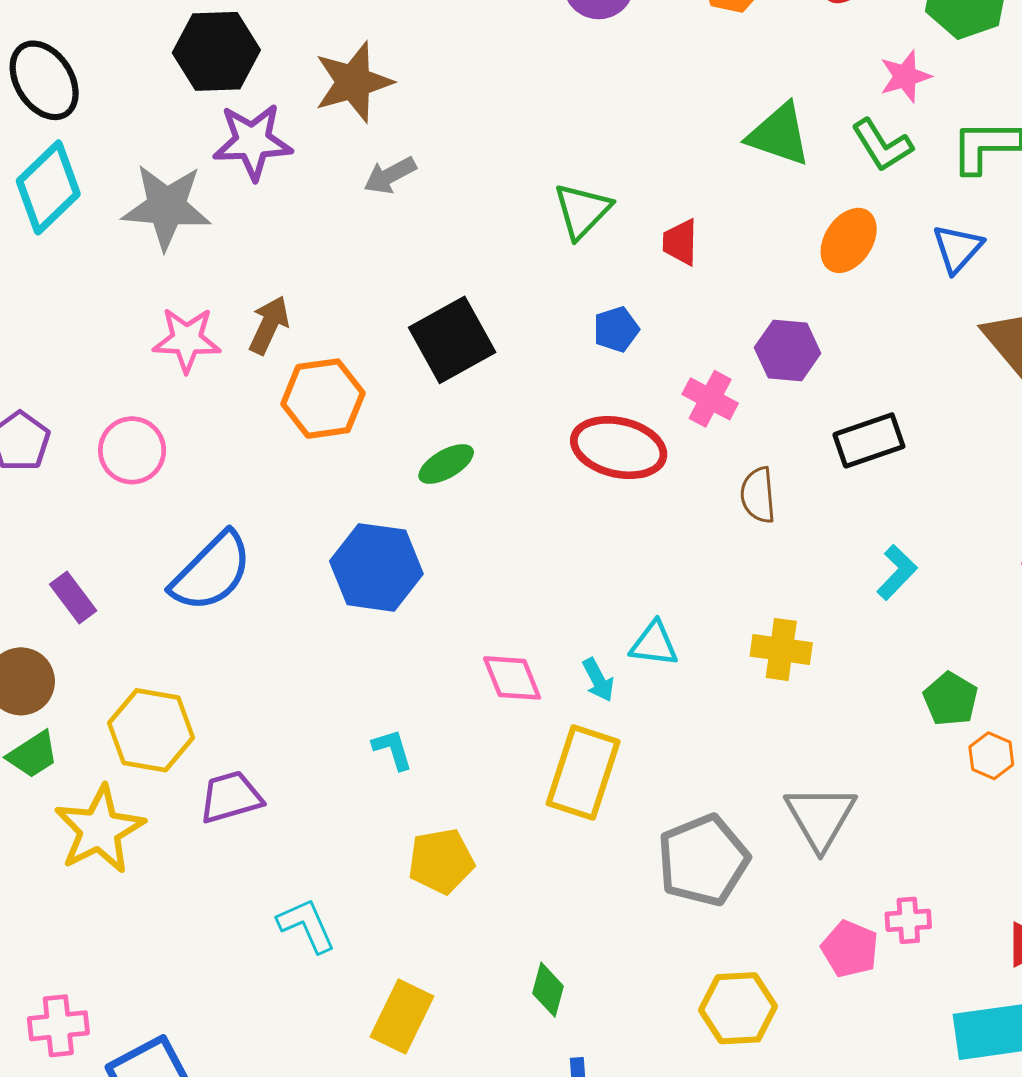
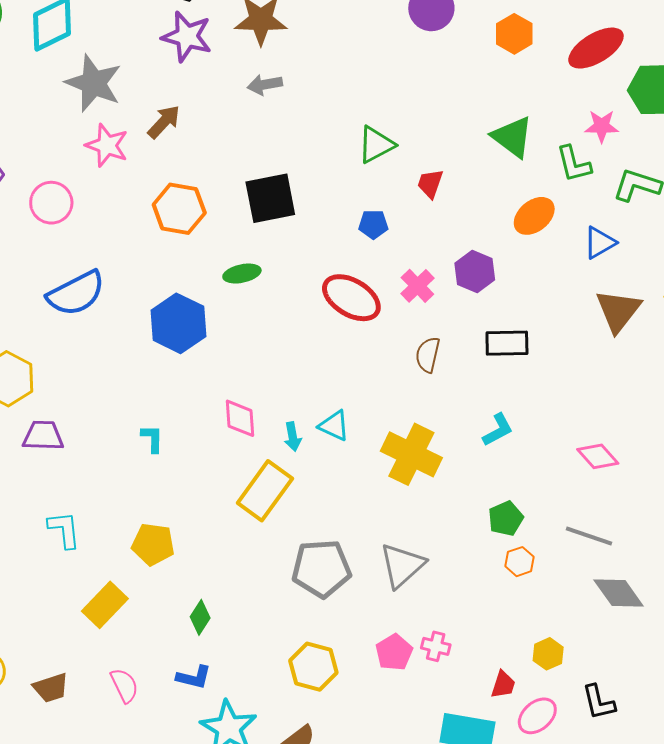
gray star: (166, 207) -> (93, 83), moved
brown arrow: (269, 325) -> (164, 122), moved
yellow cross: (781, 649) -> (411, 454), size x1.5
yellow pentagon: (441, 861) -> (153, 544), moved

